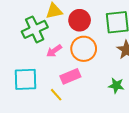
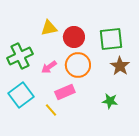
green cross: (35, 29) -> (20, 56), moved
cyan square: (25, 79) -> (21, 95), turned -35

